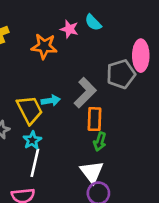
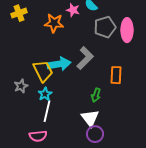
gray pentagon: (121, 74) -> (105, 27), moved
cyan arrow: (51, 101) -> (59, 64), size x1.6
orange rectangle: (94, 119) -> (116, 75), moved

